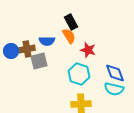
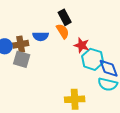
gray square: (39, 61) -> (22, 59), moved, turned 30
cyan hexagon: (79, 74) -> (93, 59), moved

